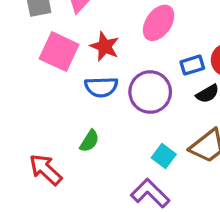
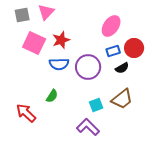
pink ellipse: (159, 23) -> (111, 26), moved
red star: (105, 46) -> (61, 40), turned 30
cyan square: (164, 156) -> (96, 105), turned 32

